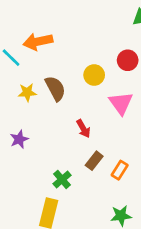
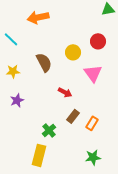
orange arrow: (38, 42) -> (38, 17), moved
yellow star: (27, 92) -> (13, 71), moved
red arrow: (83, 129) -> (65, 92), turned -32

